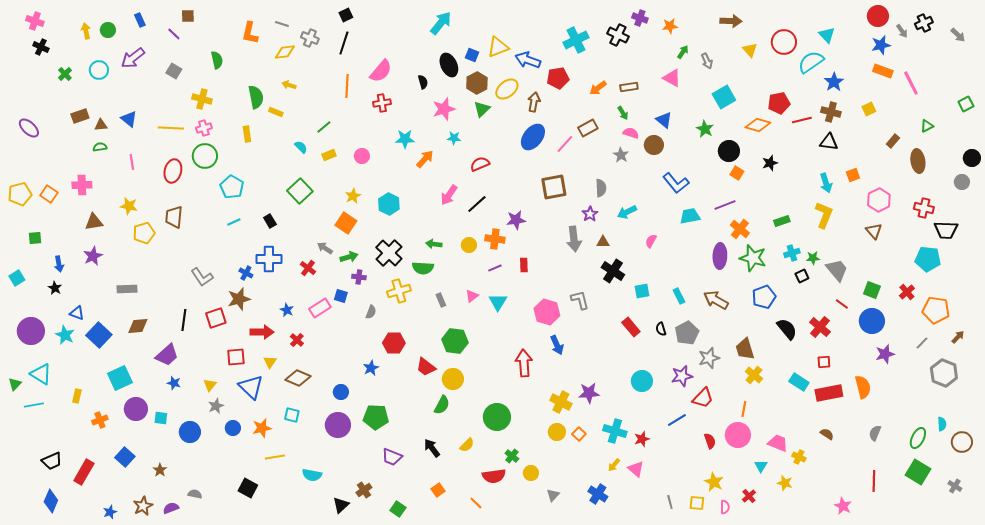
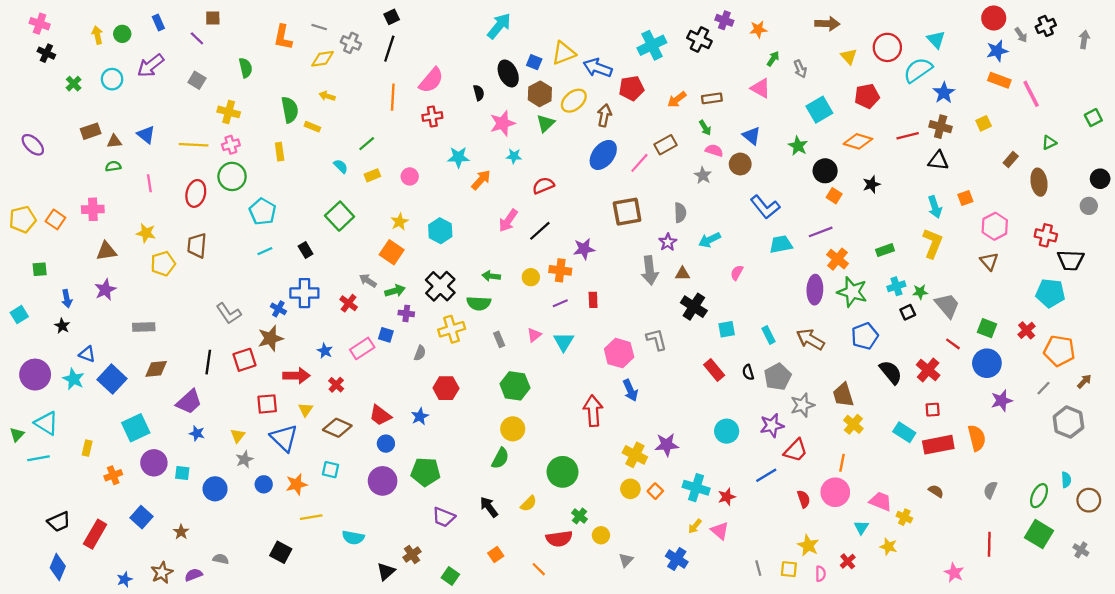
gray arrow: (958, 35) -> (1084, 40), turned -126
red pentagon: (779, 103) -> (867, 96), moved
red trapezoid: (426, 367) -> (380, 415), moved

